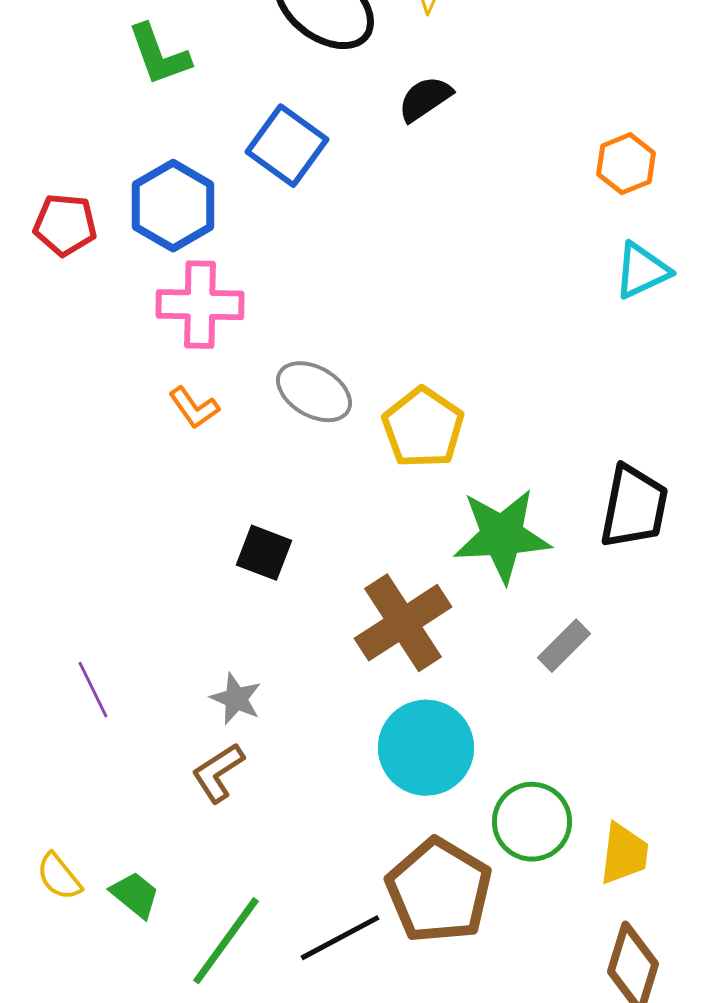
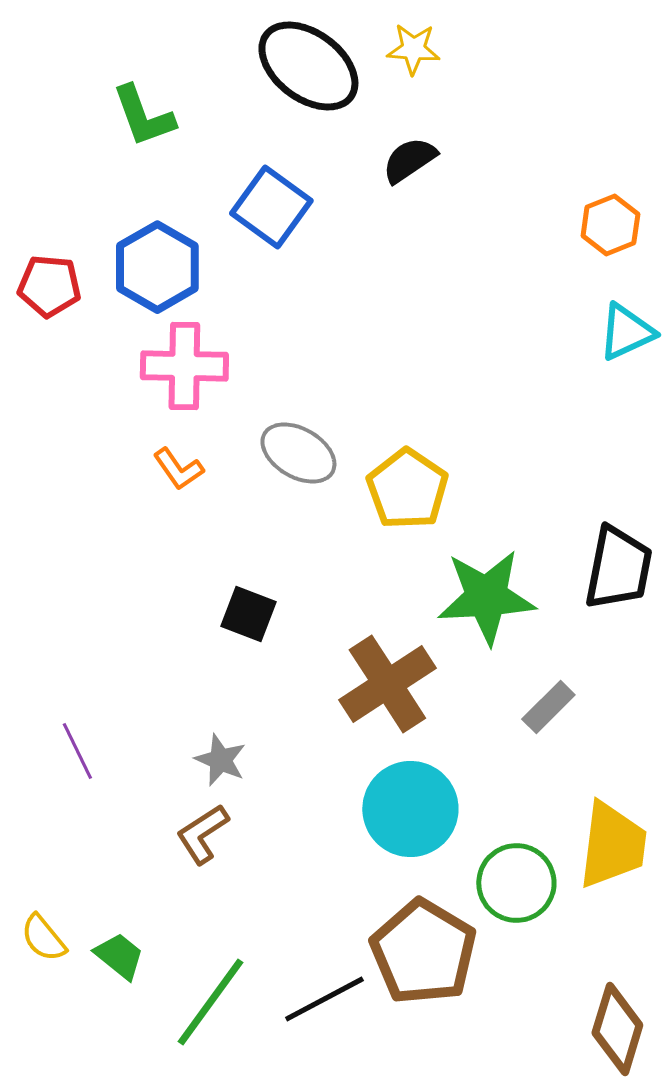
yellow trapezoid: (624, 854) -> (612, 845), moved, size x1.4

